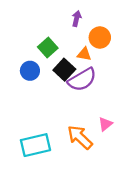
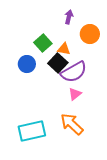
orange triangle: (84, 54) -> (64, 49), moved
pink triangle: (105, 124) -> (75, 94), moved

